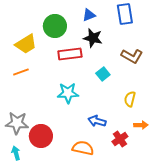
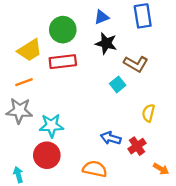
red rectangle: (70, 54) -> (63, 62), moved
brown L-shape: (132, 56) -> (136, 64), moved
cyan star: (68, 93) -> (51, 126), moved
gray star: (17, 123) -> (19, 111), moved
orange arrow: (141, 125) -> (161, 169), moved, turned 32
red cross: (120, 139) -> (137, 146), moved

